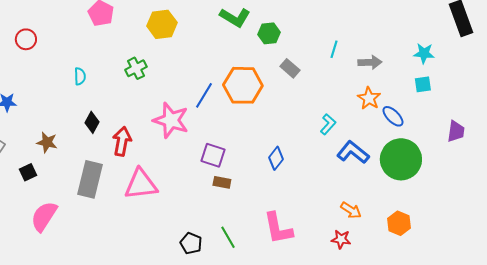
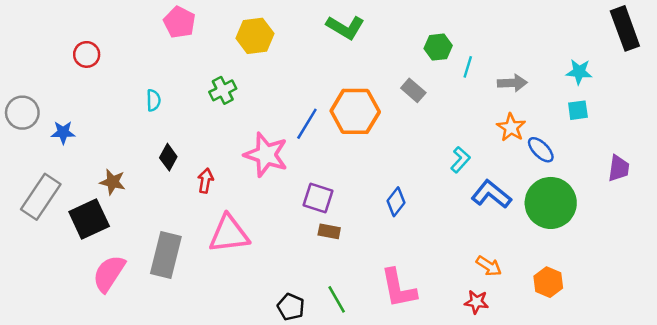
green hexagon: (269, 33) -> (438, 47), moved
red arrow: (122, 141) -> (205, 181), size x0.7
black square: (28, 172) -> (89, 219), size x1.8
gray rectangle: (90, 179) -> (166, 255), moved

